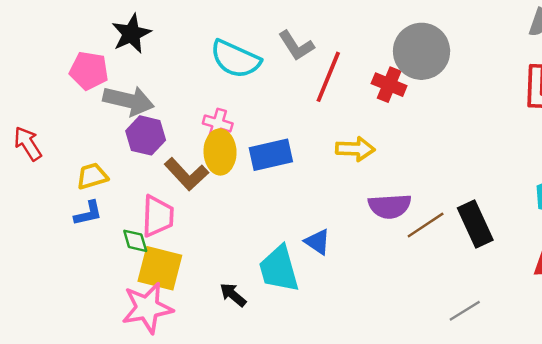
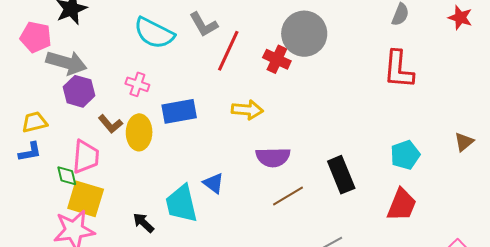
yellow ellipse: (220, 152) -> (139, 132), moved
brown L-shape: (186, 174) -> (110, 124), size x0.7
brown line: (426, 225) -> (288, 196), moved

